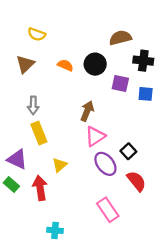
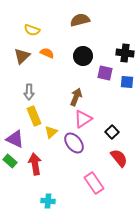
brown semicircle: (120, 38) -> (80, 20), moved
orange semicircle: (65, 65) -> (47, 53), moved
purple ellipse: (105, 164) -> (74, 143), moved
yellow triangle: (60, 165) -> (51, 132), moved

